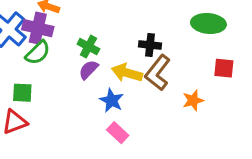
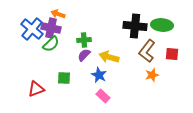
black cross: (150, 45) -> (135, 26), moved, size x1.6
green cross: (88, 47) -> (84, 40), turned -32
brown L-shape: (158, 73) -> (147, 51), moved
green square: (22, 93) -> (64, 78), moved

